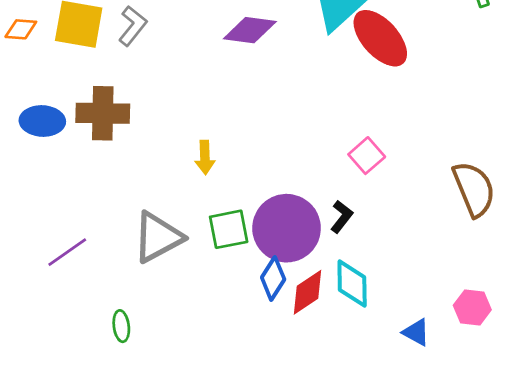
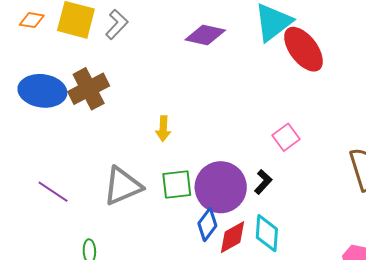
brown cross: (103, 113) -> (89, 89), turned -33
blue ellipse: (42, 121) -> (42, 91), size x1.4
purple line: (67, 252) -> (53, 192), turned 64

